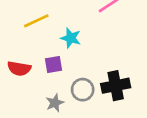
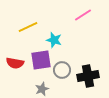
purple square: (53, 65) -> (41, 60), size x1.5
gray circle: (83, 90) -> (62, 70), moved

